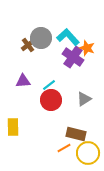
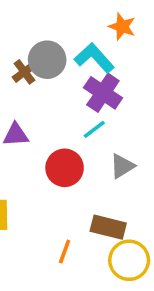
orange star: (87, 48) -> (122, 27), moved
cyan line: (49, 85) -> (94, 129), moved
orange line: (64, 148) -> (65, 252), moved, turned -40

